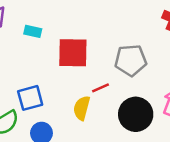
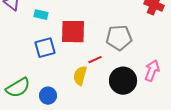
blue square: (30, 98) -> (45, 48), moved

